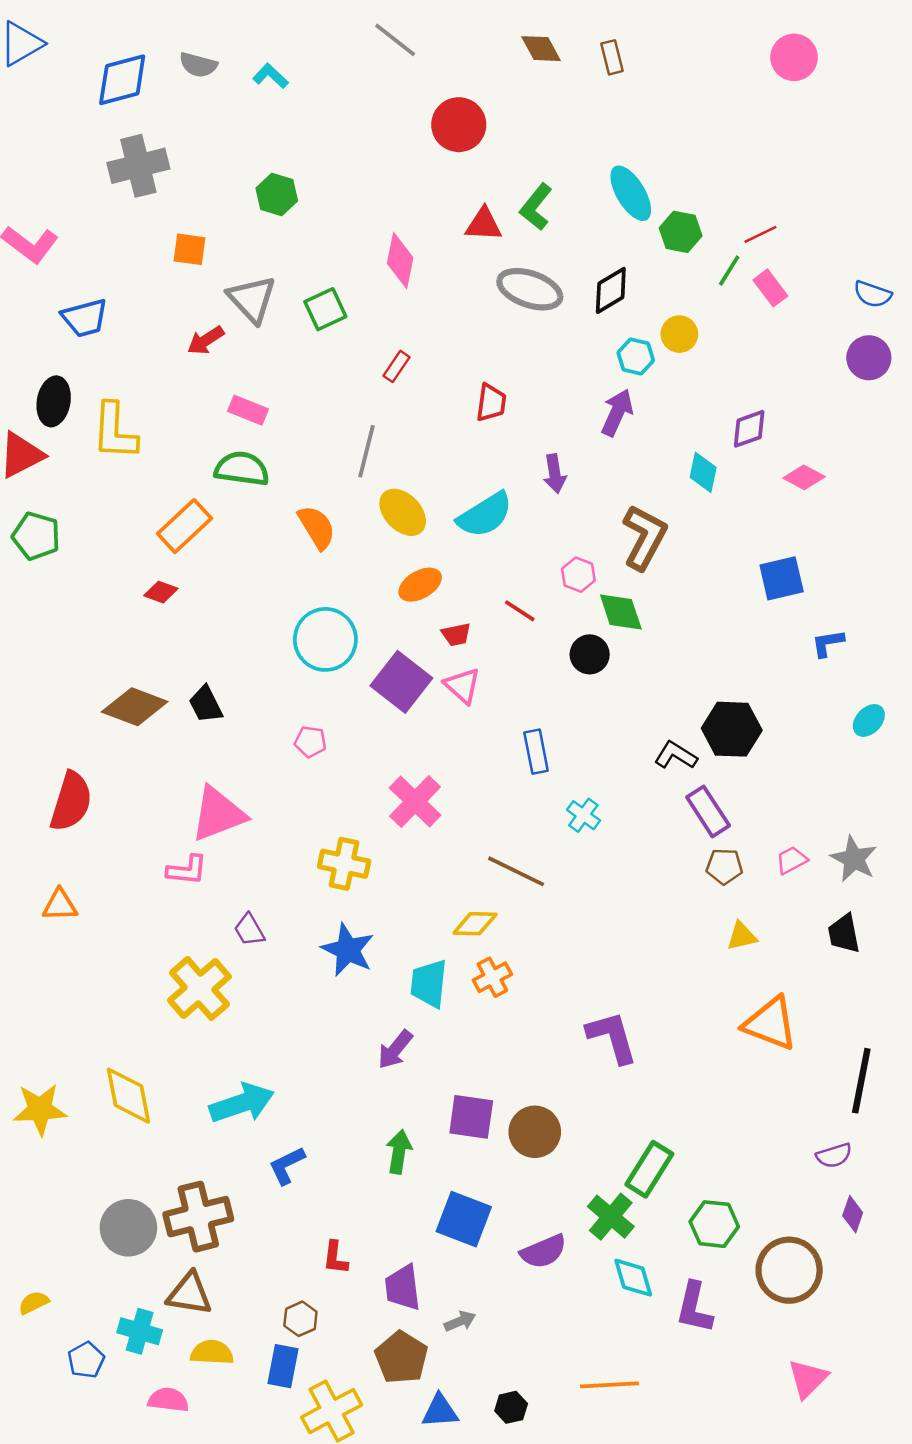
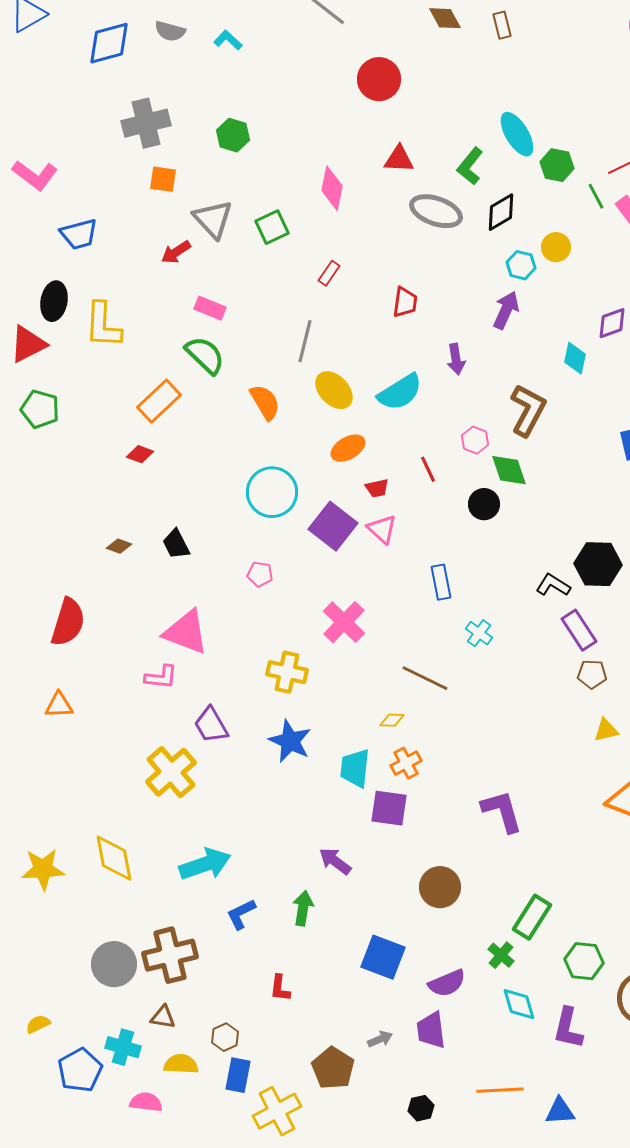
gray cross: (138, 166) -> (146, 123), moved
green L-shape: (536, 207) -> (470, 166), moved
green line: (729, 270) -> (596, 196), turned -60
green semicircle: (242, 469) -> (205, 355), turned 36
red line: (520, 611) -> (428, 469), turned 32
brown diamond: (135, 707) -> (119, 546), size x0.5
pink triangle: (218, 814) -> (186, 632), turned 42
yellow diamond: (475, 924) -> (392, 720), size x0.7
purple trapezoid: (249, 930) -> (211, 725), size x1.4
purple arrow: (395, 1050) -> (335, 861), moved, turned 88
purple square: (471, 1117) -> (389, 808), moved
green arrow: (399, 1152) -> (303, 908), moved
green cross: (611, 1217) -> (501, 955), size x0.7
purple trapezoid: (403, 1288) -> (431, 1030), moved
brown triangle: (189, 1294) -> (163, 1017), size x0.7
brown hexagon: (300, 1319) -> (225, 1037), moved
blue pentagon: (86, 1360) -> (80, 1070), size x1.5
blue triangle: (440, 1411) -> (560, 1111), moved

